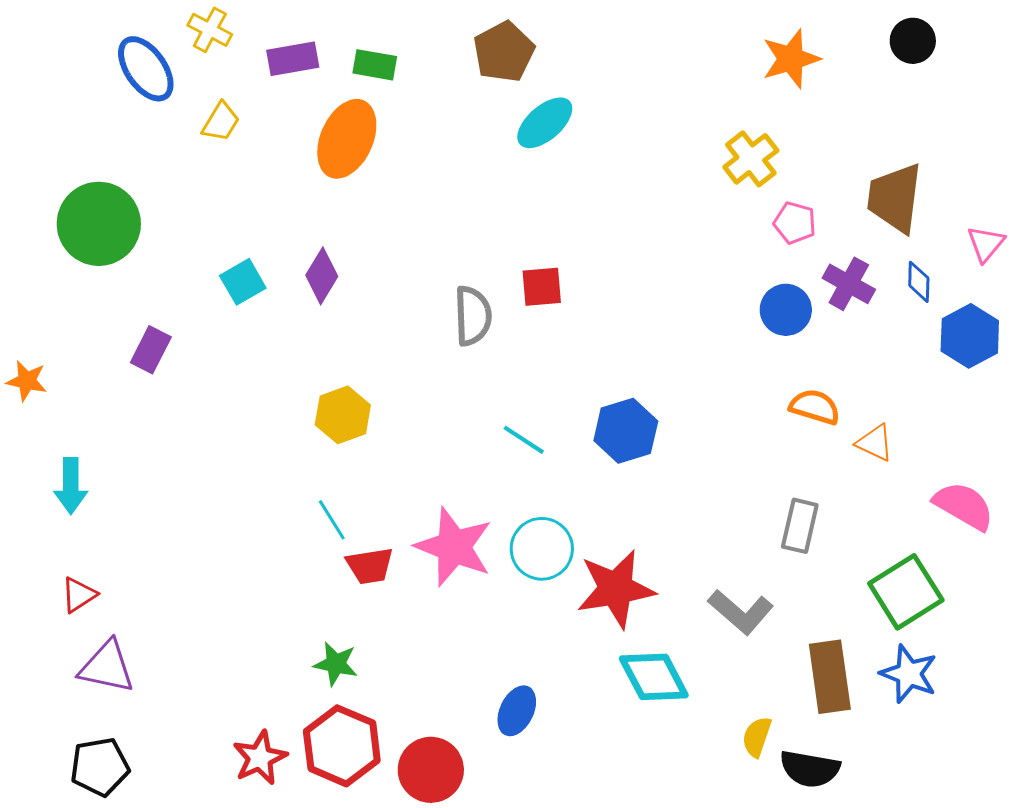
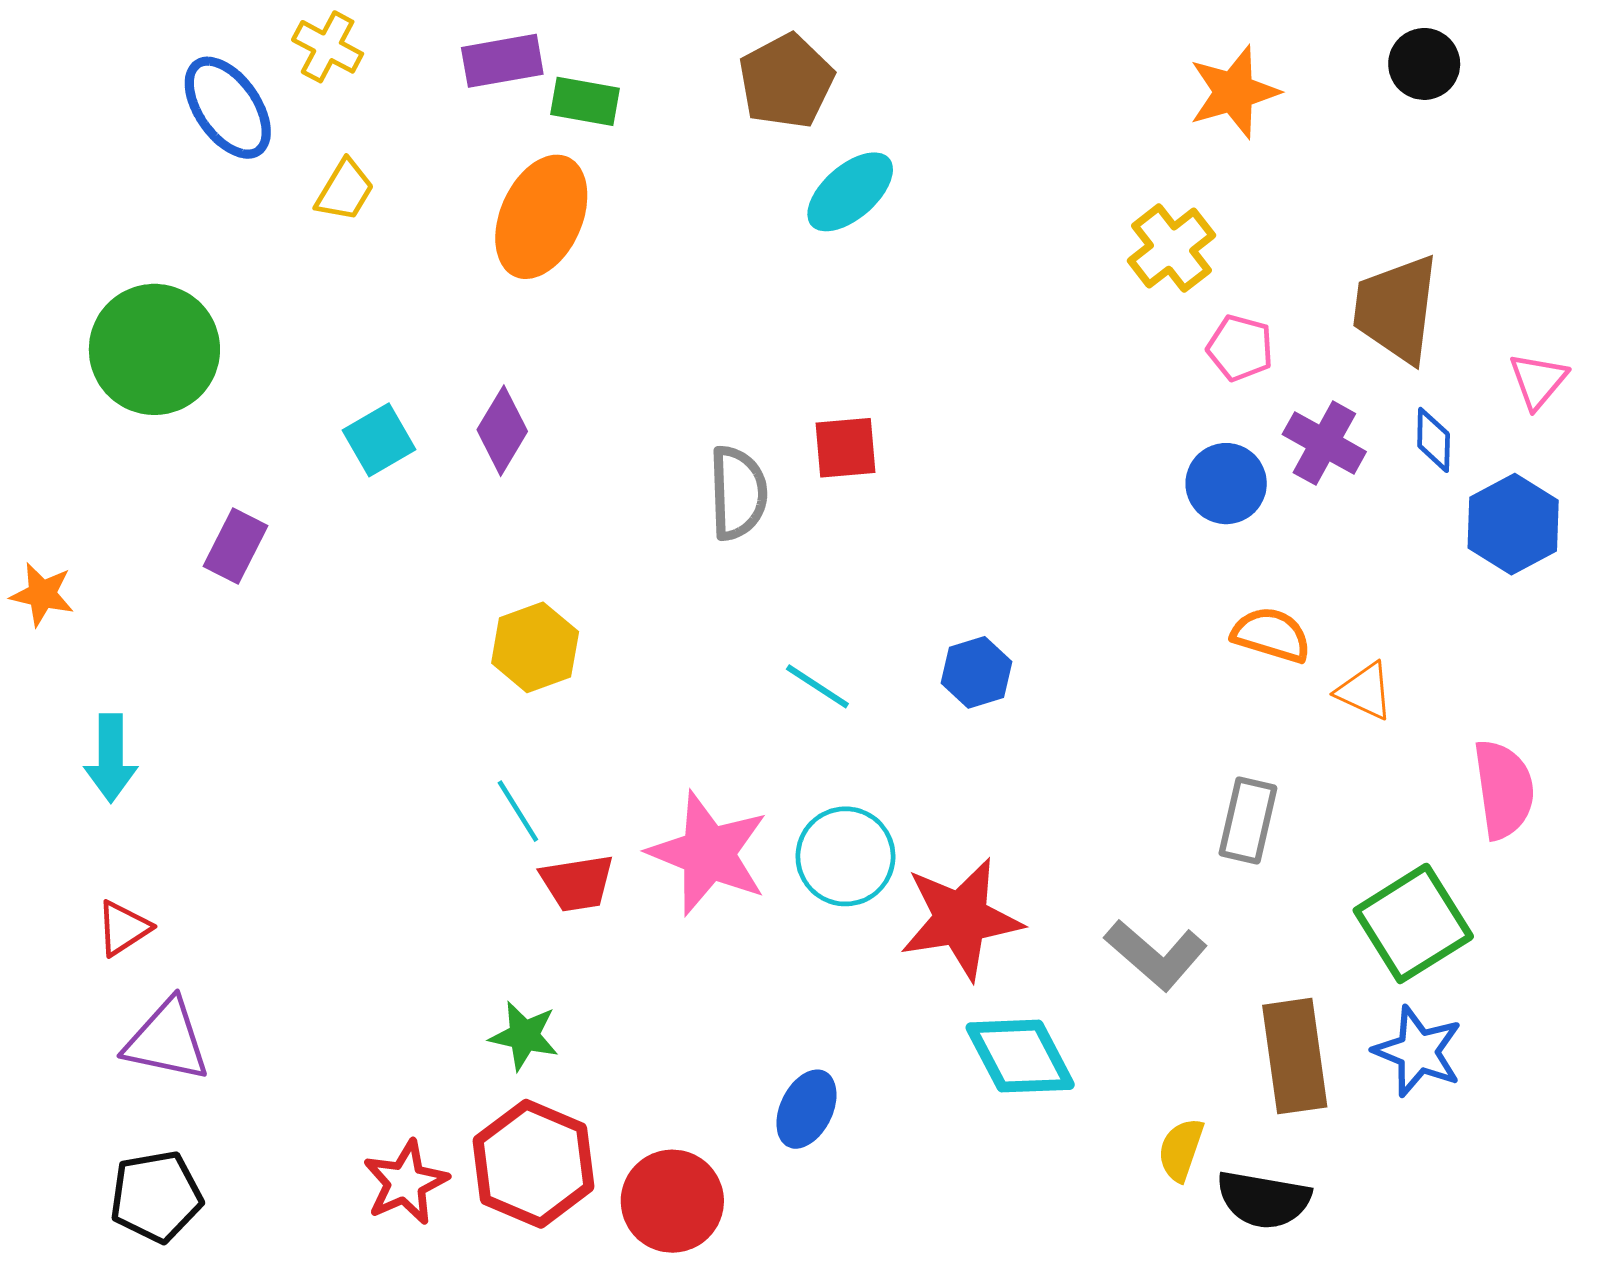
purple rectangle: (293, 59) -> (502, 61), moved
blue hexagon: (626, 431) -> (977, 672), size x0.7
pink semicircle: (964, 506) -> (1504, 789), turned 52

